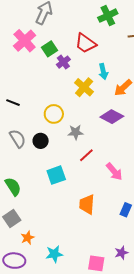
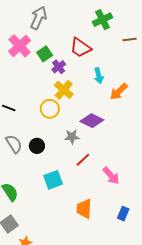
yellow cross: (84, 87) -> (64, 90), moved
yellow circle: (54, 114) -> (50, 109), moved
purple diamond: (112, 117) -> (92, 121), moved

